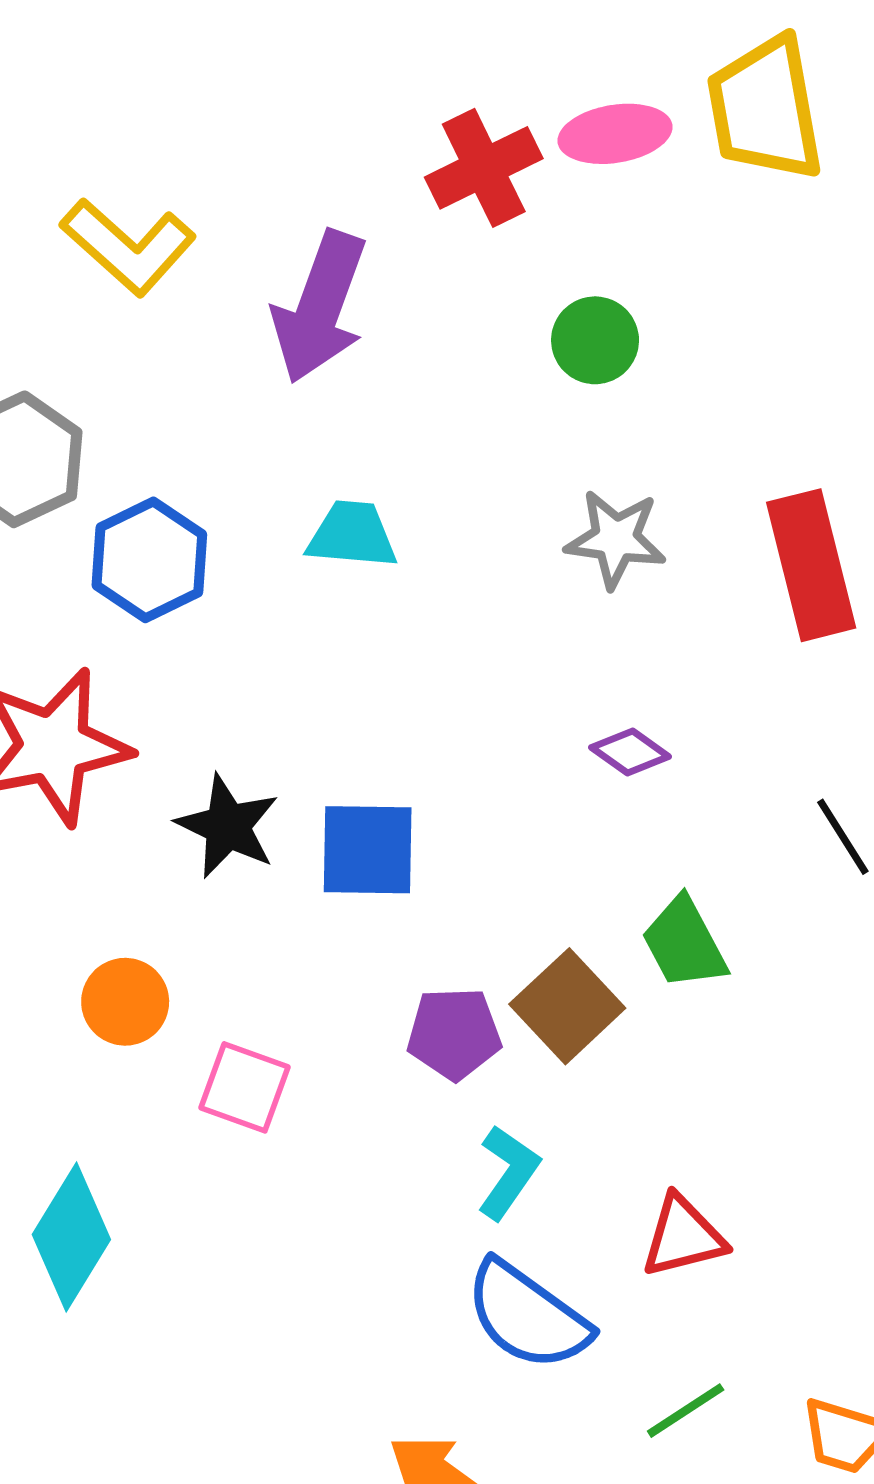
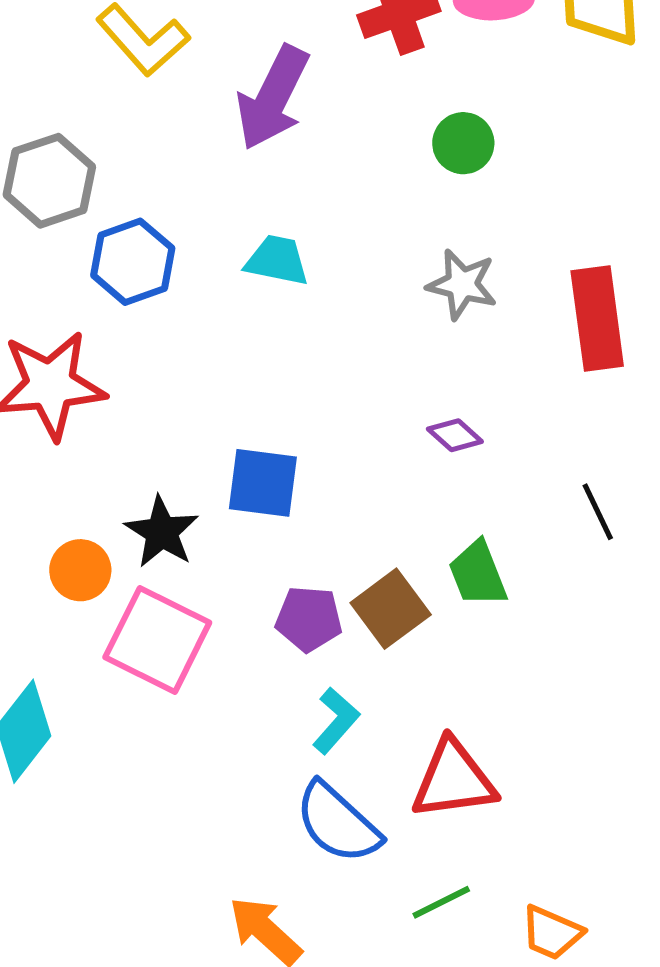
black star: (228, 826) -> (162, 532), moved
pink square: (245, 1087) -> (157, 640), size x1.6
red triangle: (683, 1236) -> (454, 780), size x1.4

